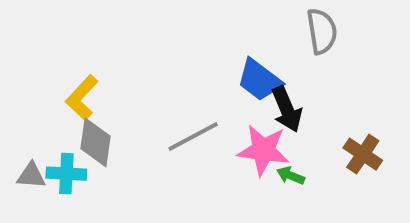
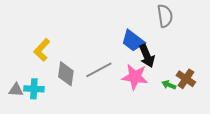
gray diamond: (96, 142) -> (66, 74), moved
green arrow: (291, 176) -> (169, 85), moved

